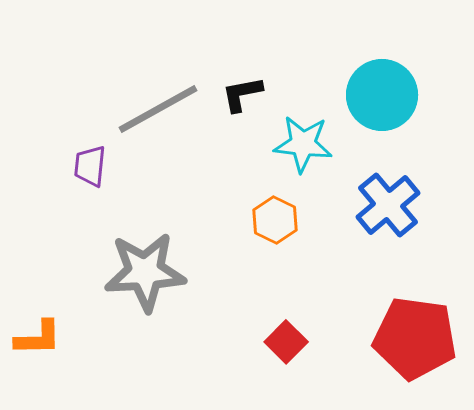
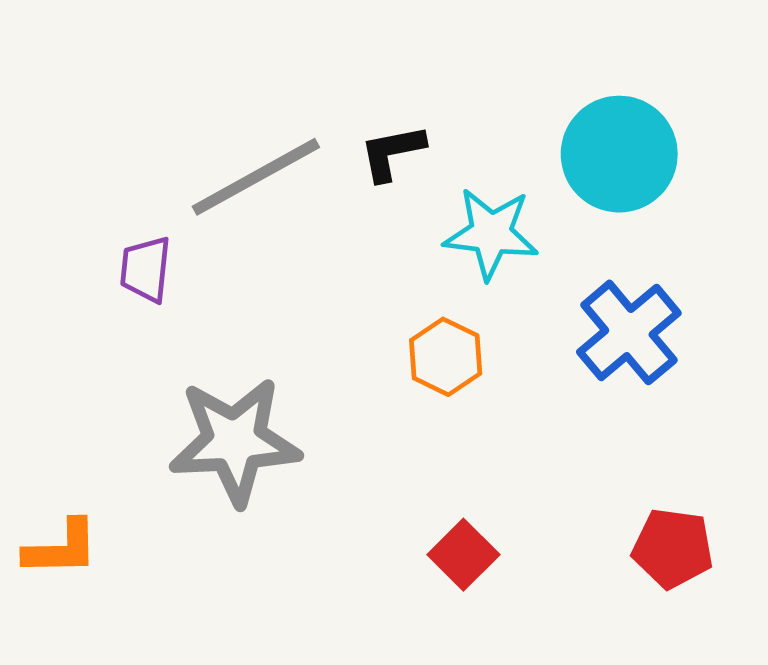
red pentagon: (415, 338) -> (673, 548), size x0.6

